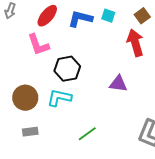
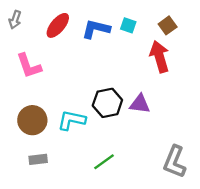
pink L-shape: (38, 45) -> (29, 66), moved
black hexagon: (67, 69) -> (107, 103), moved

